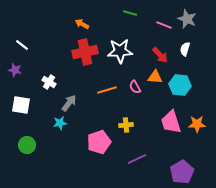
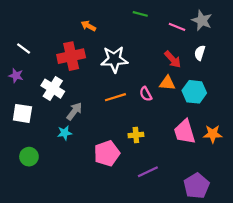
white star: (120, 51) -> (114, 59), moved
red cross: (85, 52) -> (71, 56), moved
white cross: (49, 82) -> (53, 89), size x1.5

